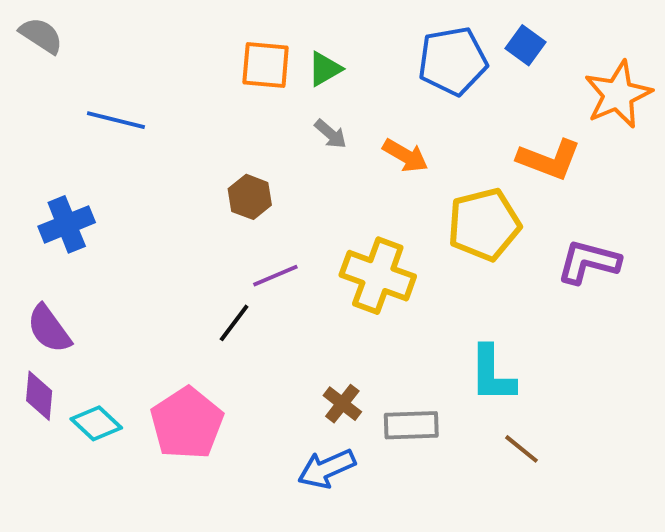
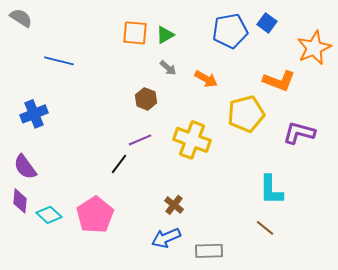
brown hexagon: (250, 197) -> (146, 99), moved
cyan L-shape: (492, 374) -> (271, 190), moved
gray rectangle: (411, 425) -> (209, 251), moved

